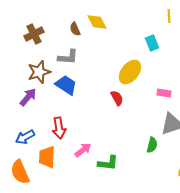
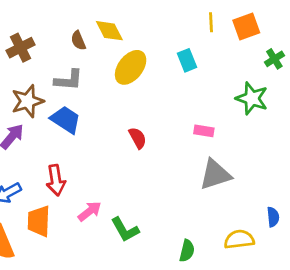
yellow ellipse: (130, 72) -> (131, 67), moved
green semicircle: (152, 145) -> (187, 251), moved
green L-shape: (108, 163) -> (125, 230), turned 55

